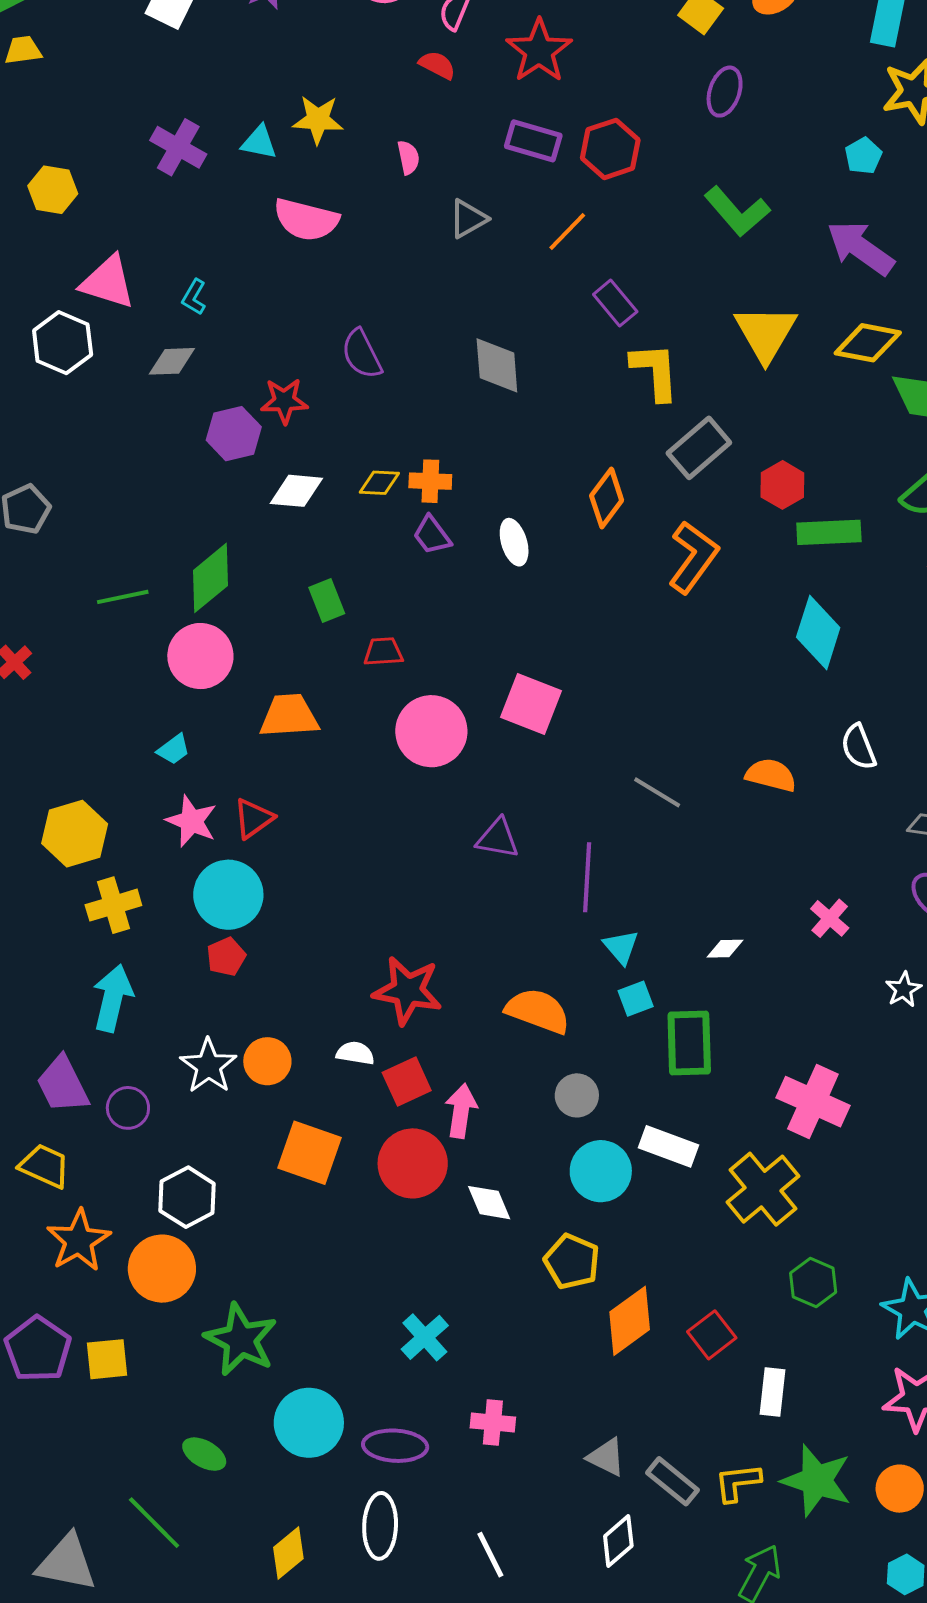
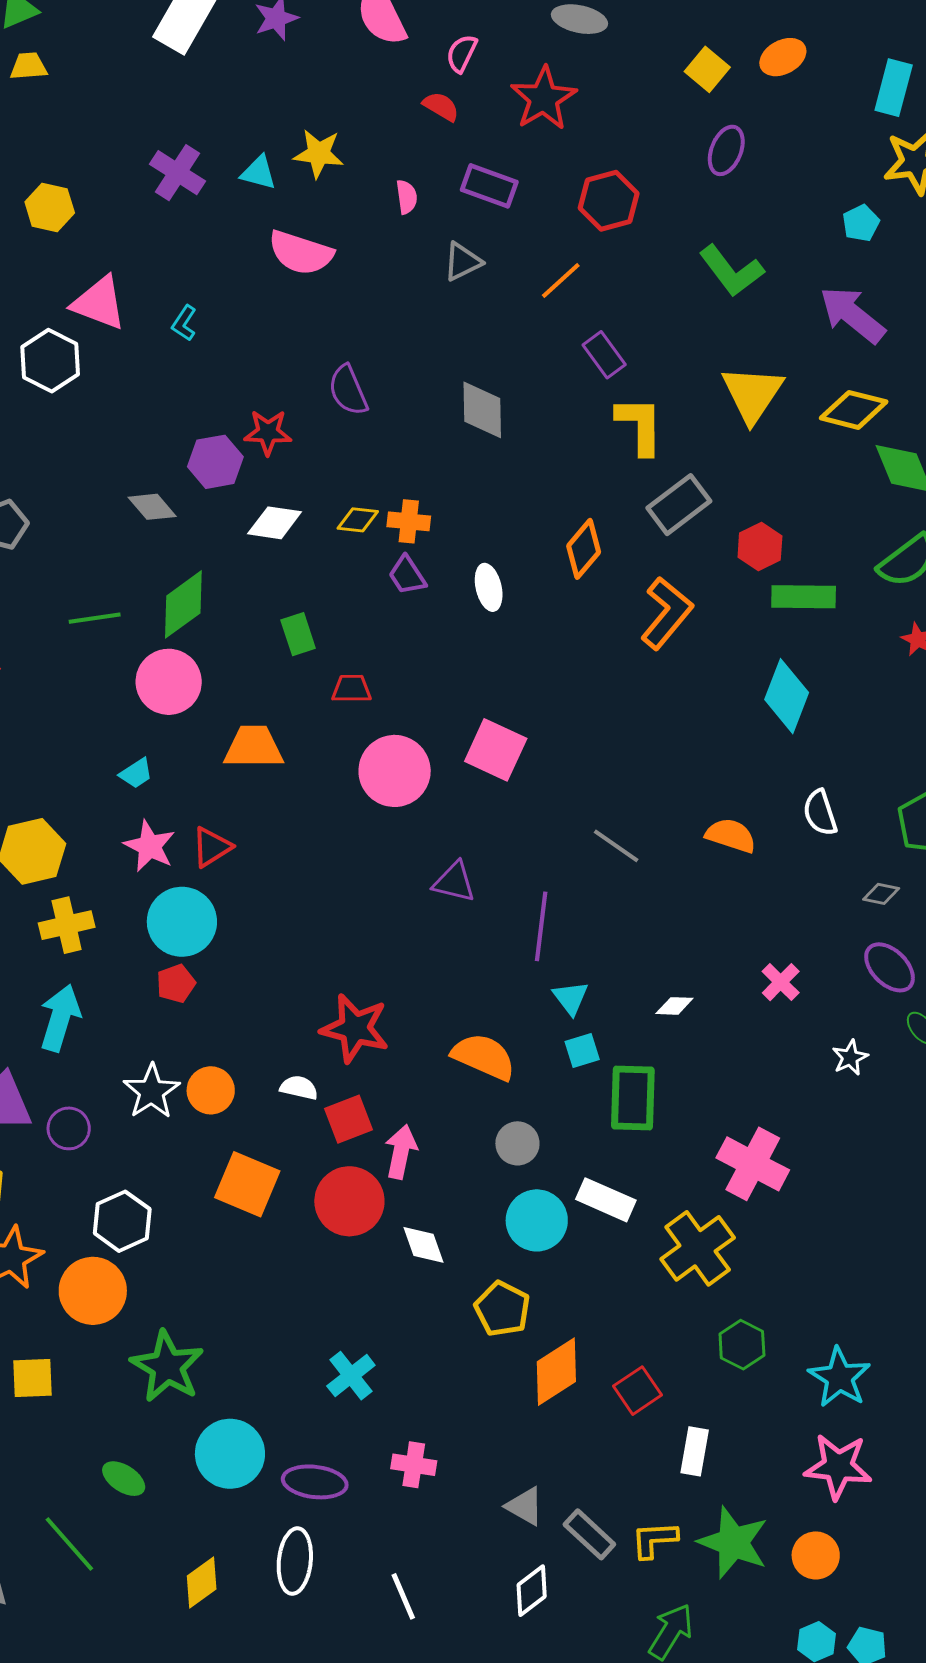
purple rectangle: (533, 141) -> (489, 186), moved
gray diamond: (172, 361) -> (152, 507), moved, turned 48

